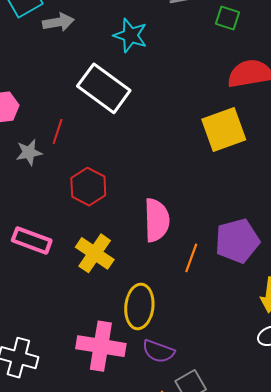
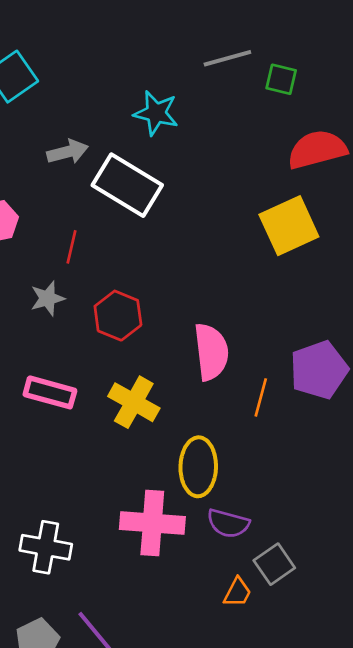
gray arrow: (58, 22) -> (68, 152), moved
gray star: (29, 152) -> (48, 298), moved

